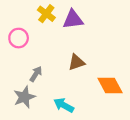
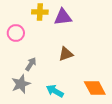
yellow cross: (46, 14) -> (40, 12), turned -35
orange diamond: (110, 85) -> (95, 88), moved

